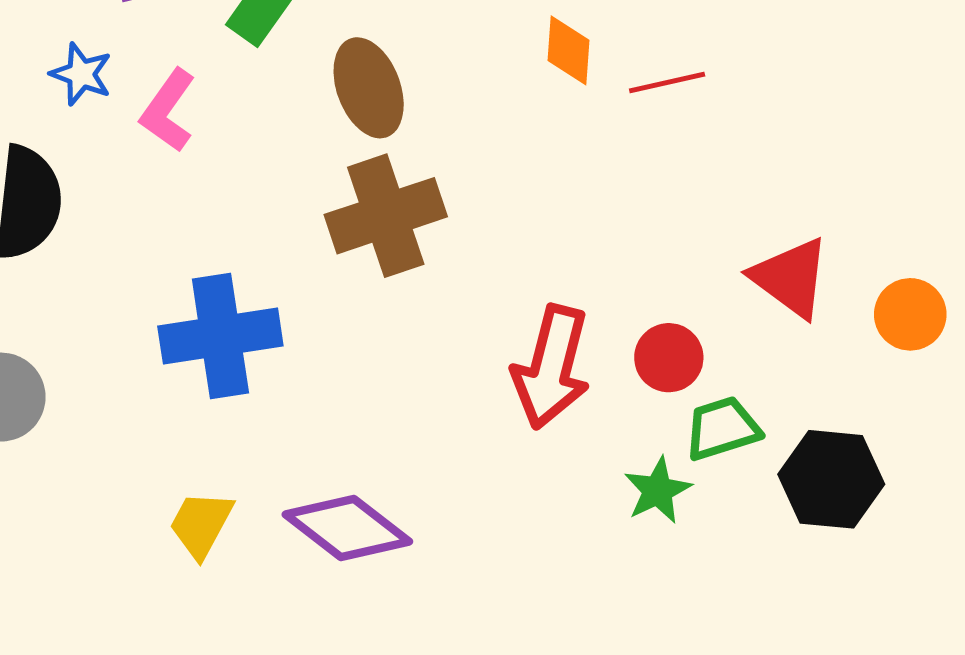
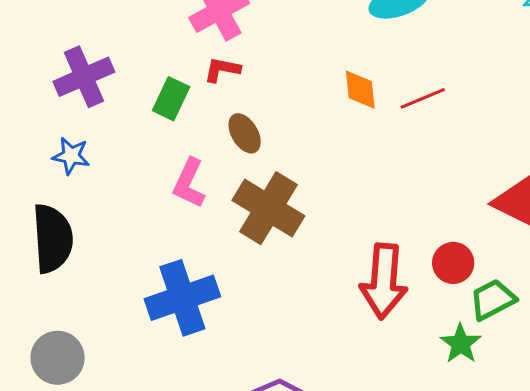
brown ellipse: (369, 88) -> (245, 133), size x0.7
pink L-shape: (168, 111) -> (189, 183), moved
brown cross: (386, 216) -> (268, 208), turned -30

